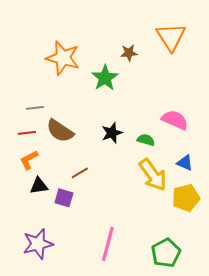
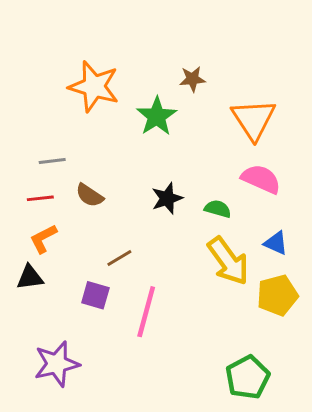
orange triangle: (171, 37) -> (254, 119), moved
brown semicircle: (60, 131) -> (89, 195), size x0.7
black triangle: (39, 186) -> (30, 277), moved
pink line: (108, 244) -> (146, 312), moved

